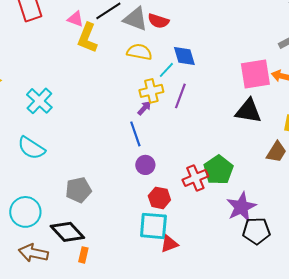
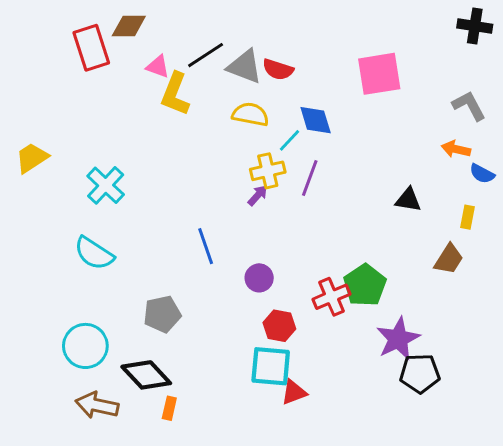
pink square: (255, 74) -> (379, 74), moved
black triangle: (248, 111) -> (408, 200), size x0.7
blue line: (135, 134) -> (206, 246), moved

